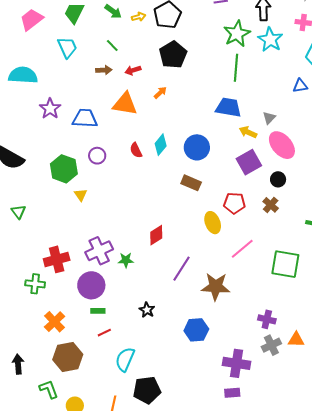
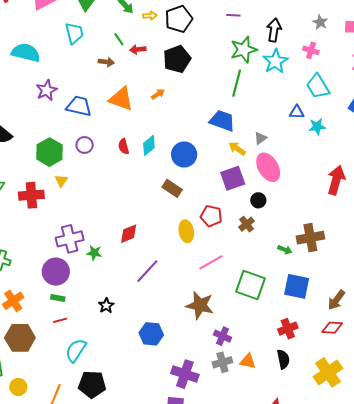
red arrow: (133, 70) -> (138, 49), moved
red cross: (57, 259) -> (31, 195), moved
brown star: (216, 287) -> (200, 305), moved

